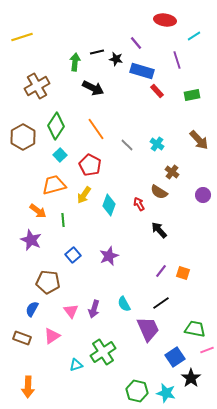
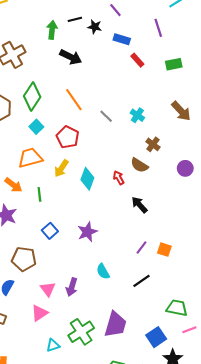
blue rectangle: (142, 71) -> (122, 39), size x0.7
cyan semicircle: (124, 304) -> (103, 271), moved
purple trapezoid: (148, 329) -> (115, 325), moved, turned 40
pink triangle: (52, 336) -> (39, 313), moved

